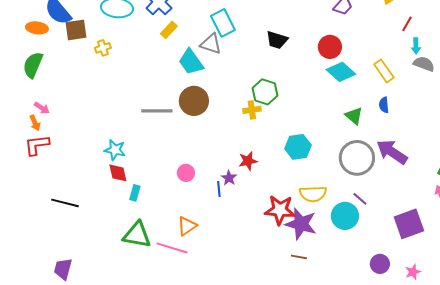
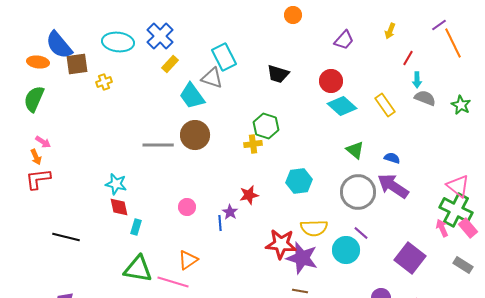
blue semicircle: (384, 105) -> (392, 158), moved, turned 112
purple square: (409, 224) -> (410, 258), turned -32

